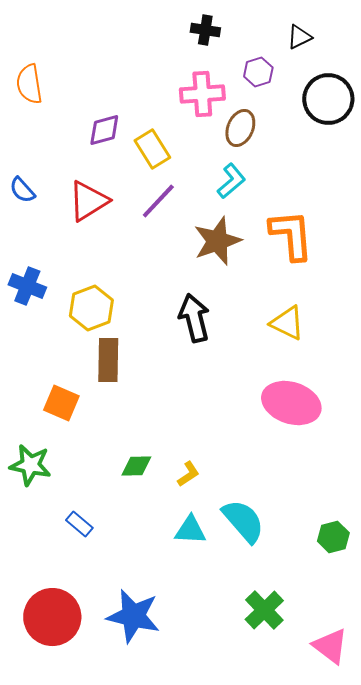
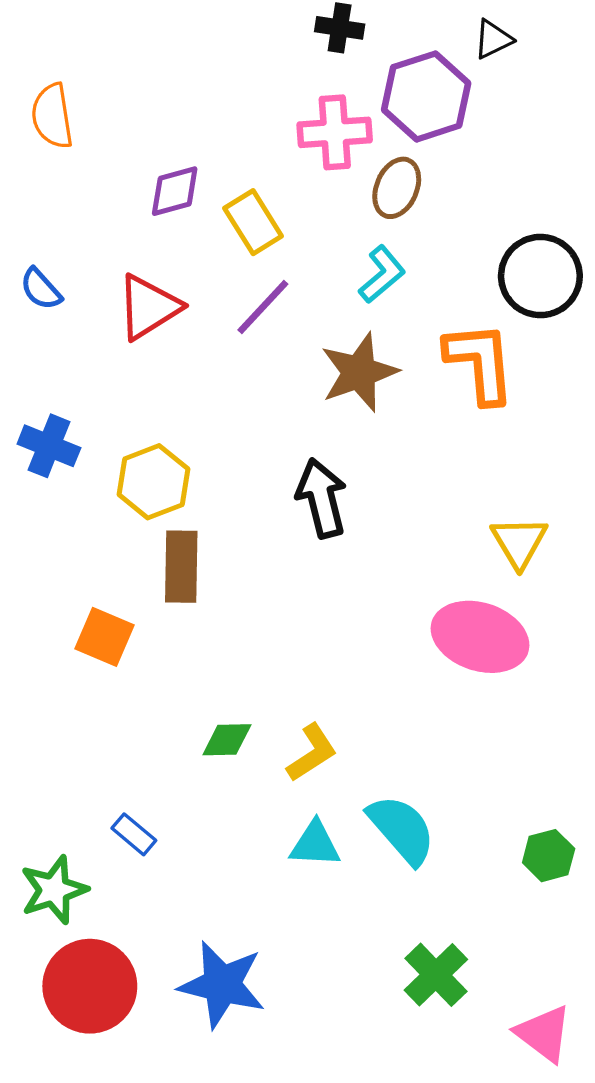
purple hexagon: (258, 72) -> (426, 96), size x1.8
black circle: (328, 99) -> (540, 276), moved
yellow triangle: (287, 323) -> (519, 542), moved, turned 33
green star: (30, 465) -> (54, 890), moved, turned -30
yellow L-shape: (188, 474) -> (312, 753), size x1.4

